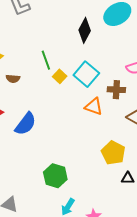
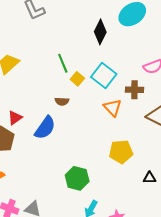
brown semicircle: (13, 79) -> (62, 101), moved
orange triangle: (94, 107) -> (113, 108), turned 30
yellow pentagon: (113, 153) -> (121, 152), moved, turned -30

